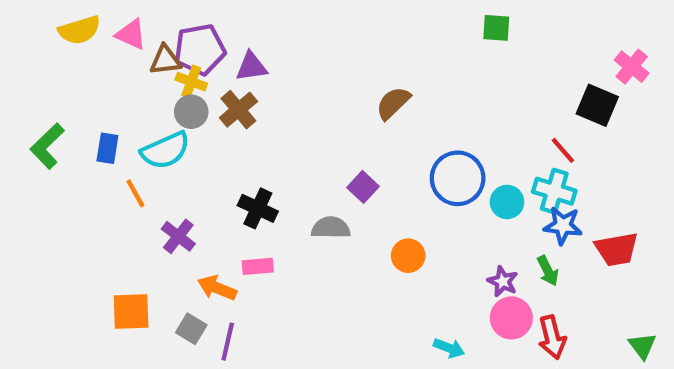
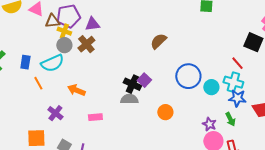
black cross: (258, 208) -> (132, 84), moved
purple cross: (178, 236) -> (55, 113), moved
orange arrow: (217, 288) -> (76, 90), moved

